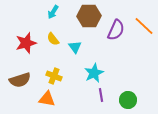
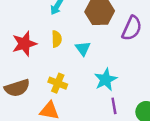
yellow semicircle: (53, 39) -> (57, 39), turned -144

